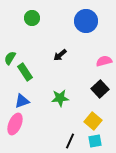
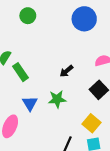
black arrow: (60, 55) -> (66, 71), moved
blue triangle: (22, 101) -> (30, 103), moved, turned -42

